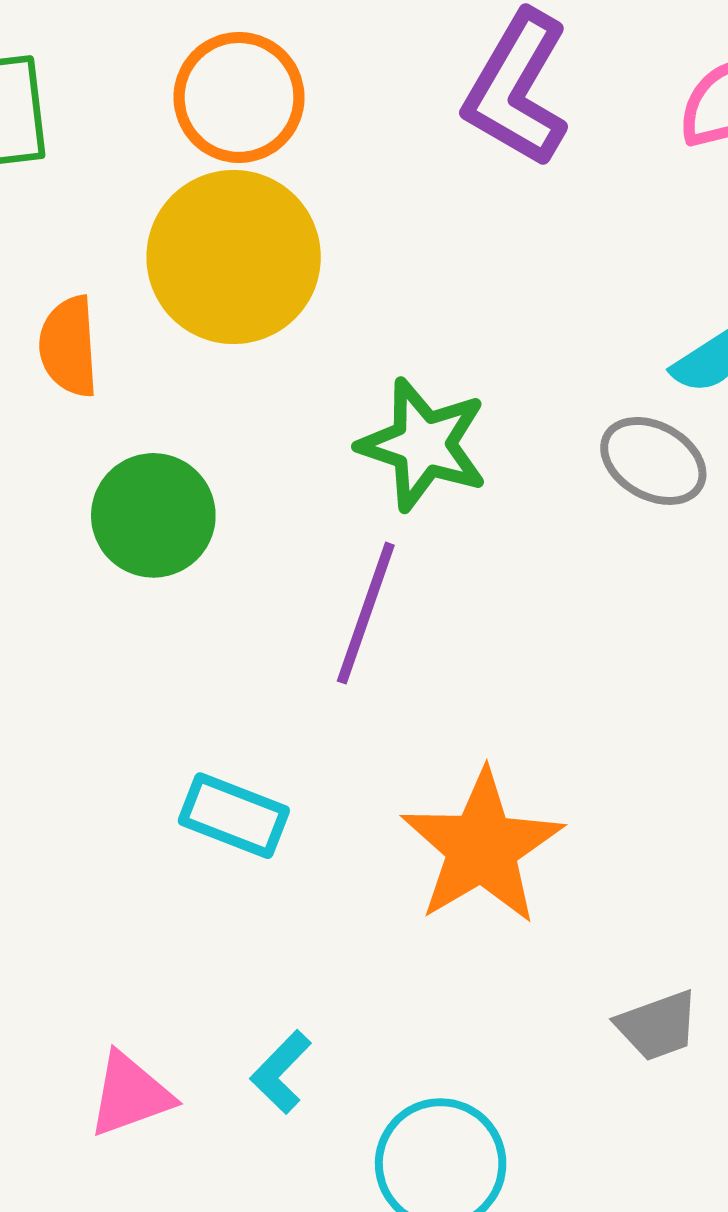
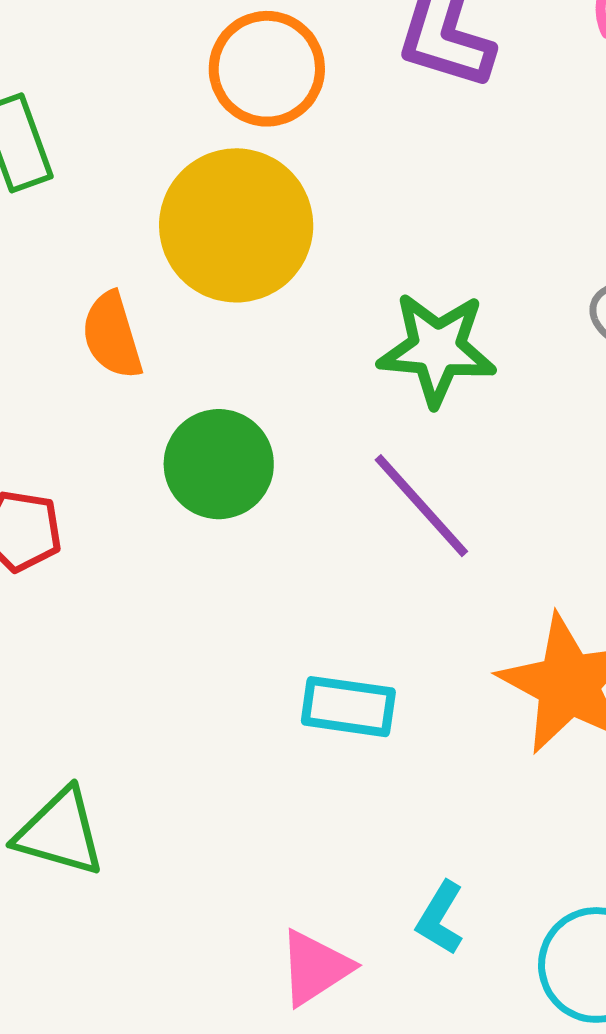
orange circle: (239, 97) -> (267, 69), moved
purple line: (366, 613) -> (421, 506), turned -48

